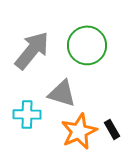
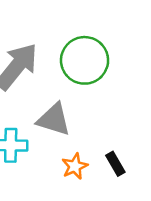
orange star: (79, 131) -> (75, 166), size x0.6

